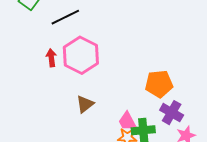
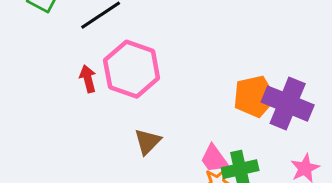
purple cross: (172, 113) -> (288, 104), moved, size x1.4

